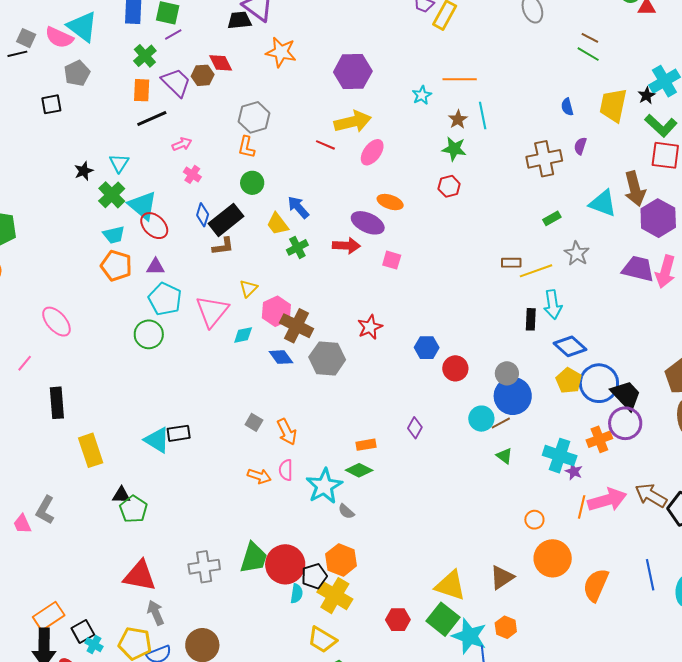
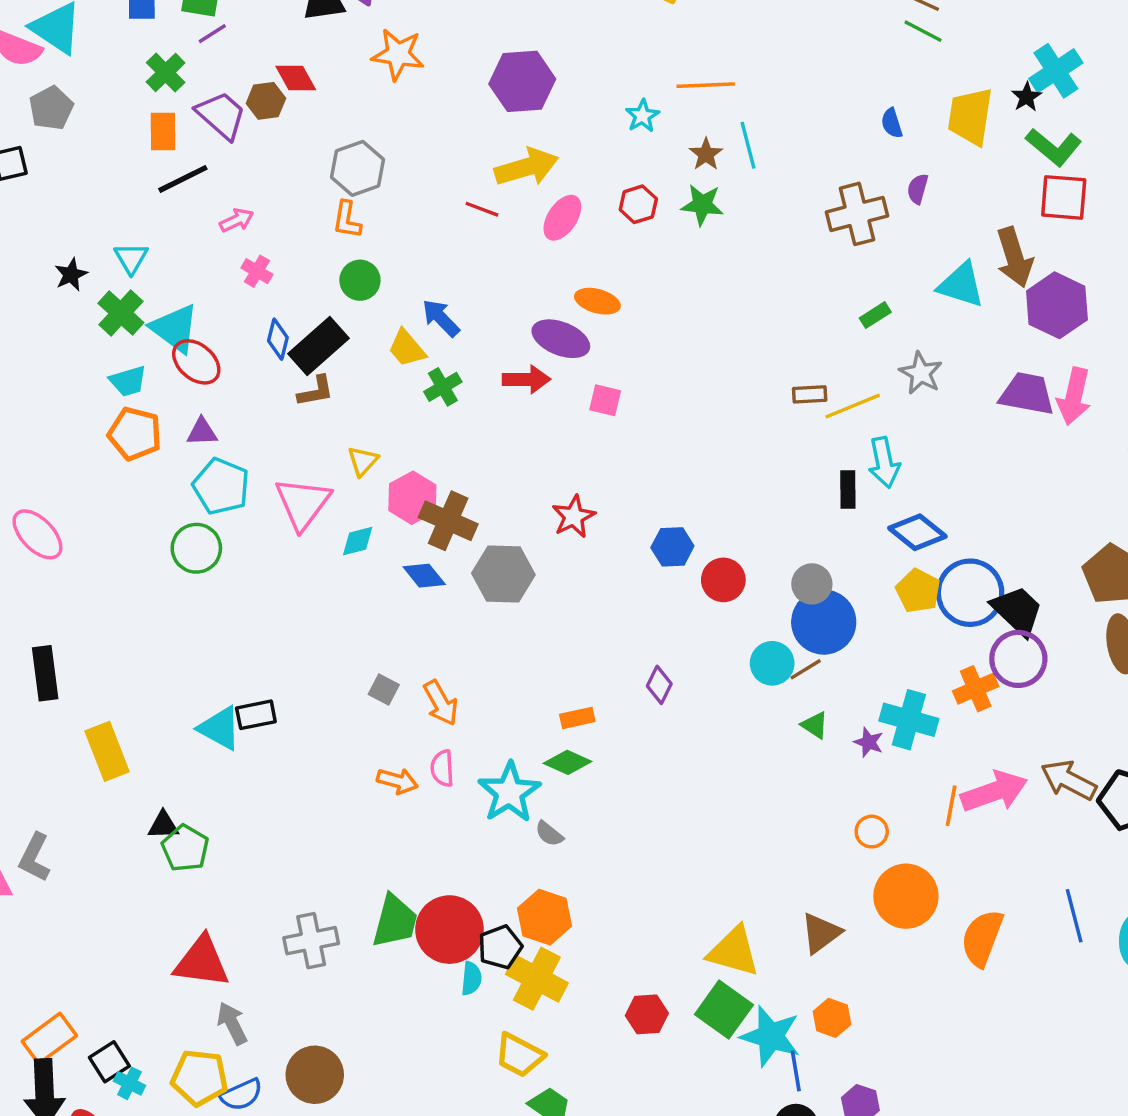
red hexagon: (449, 186) -> (638, 204), moved
purple star: (574, 471) -> (869, 742), moved

